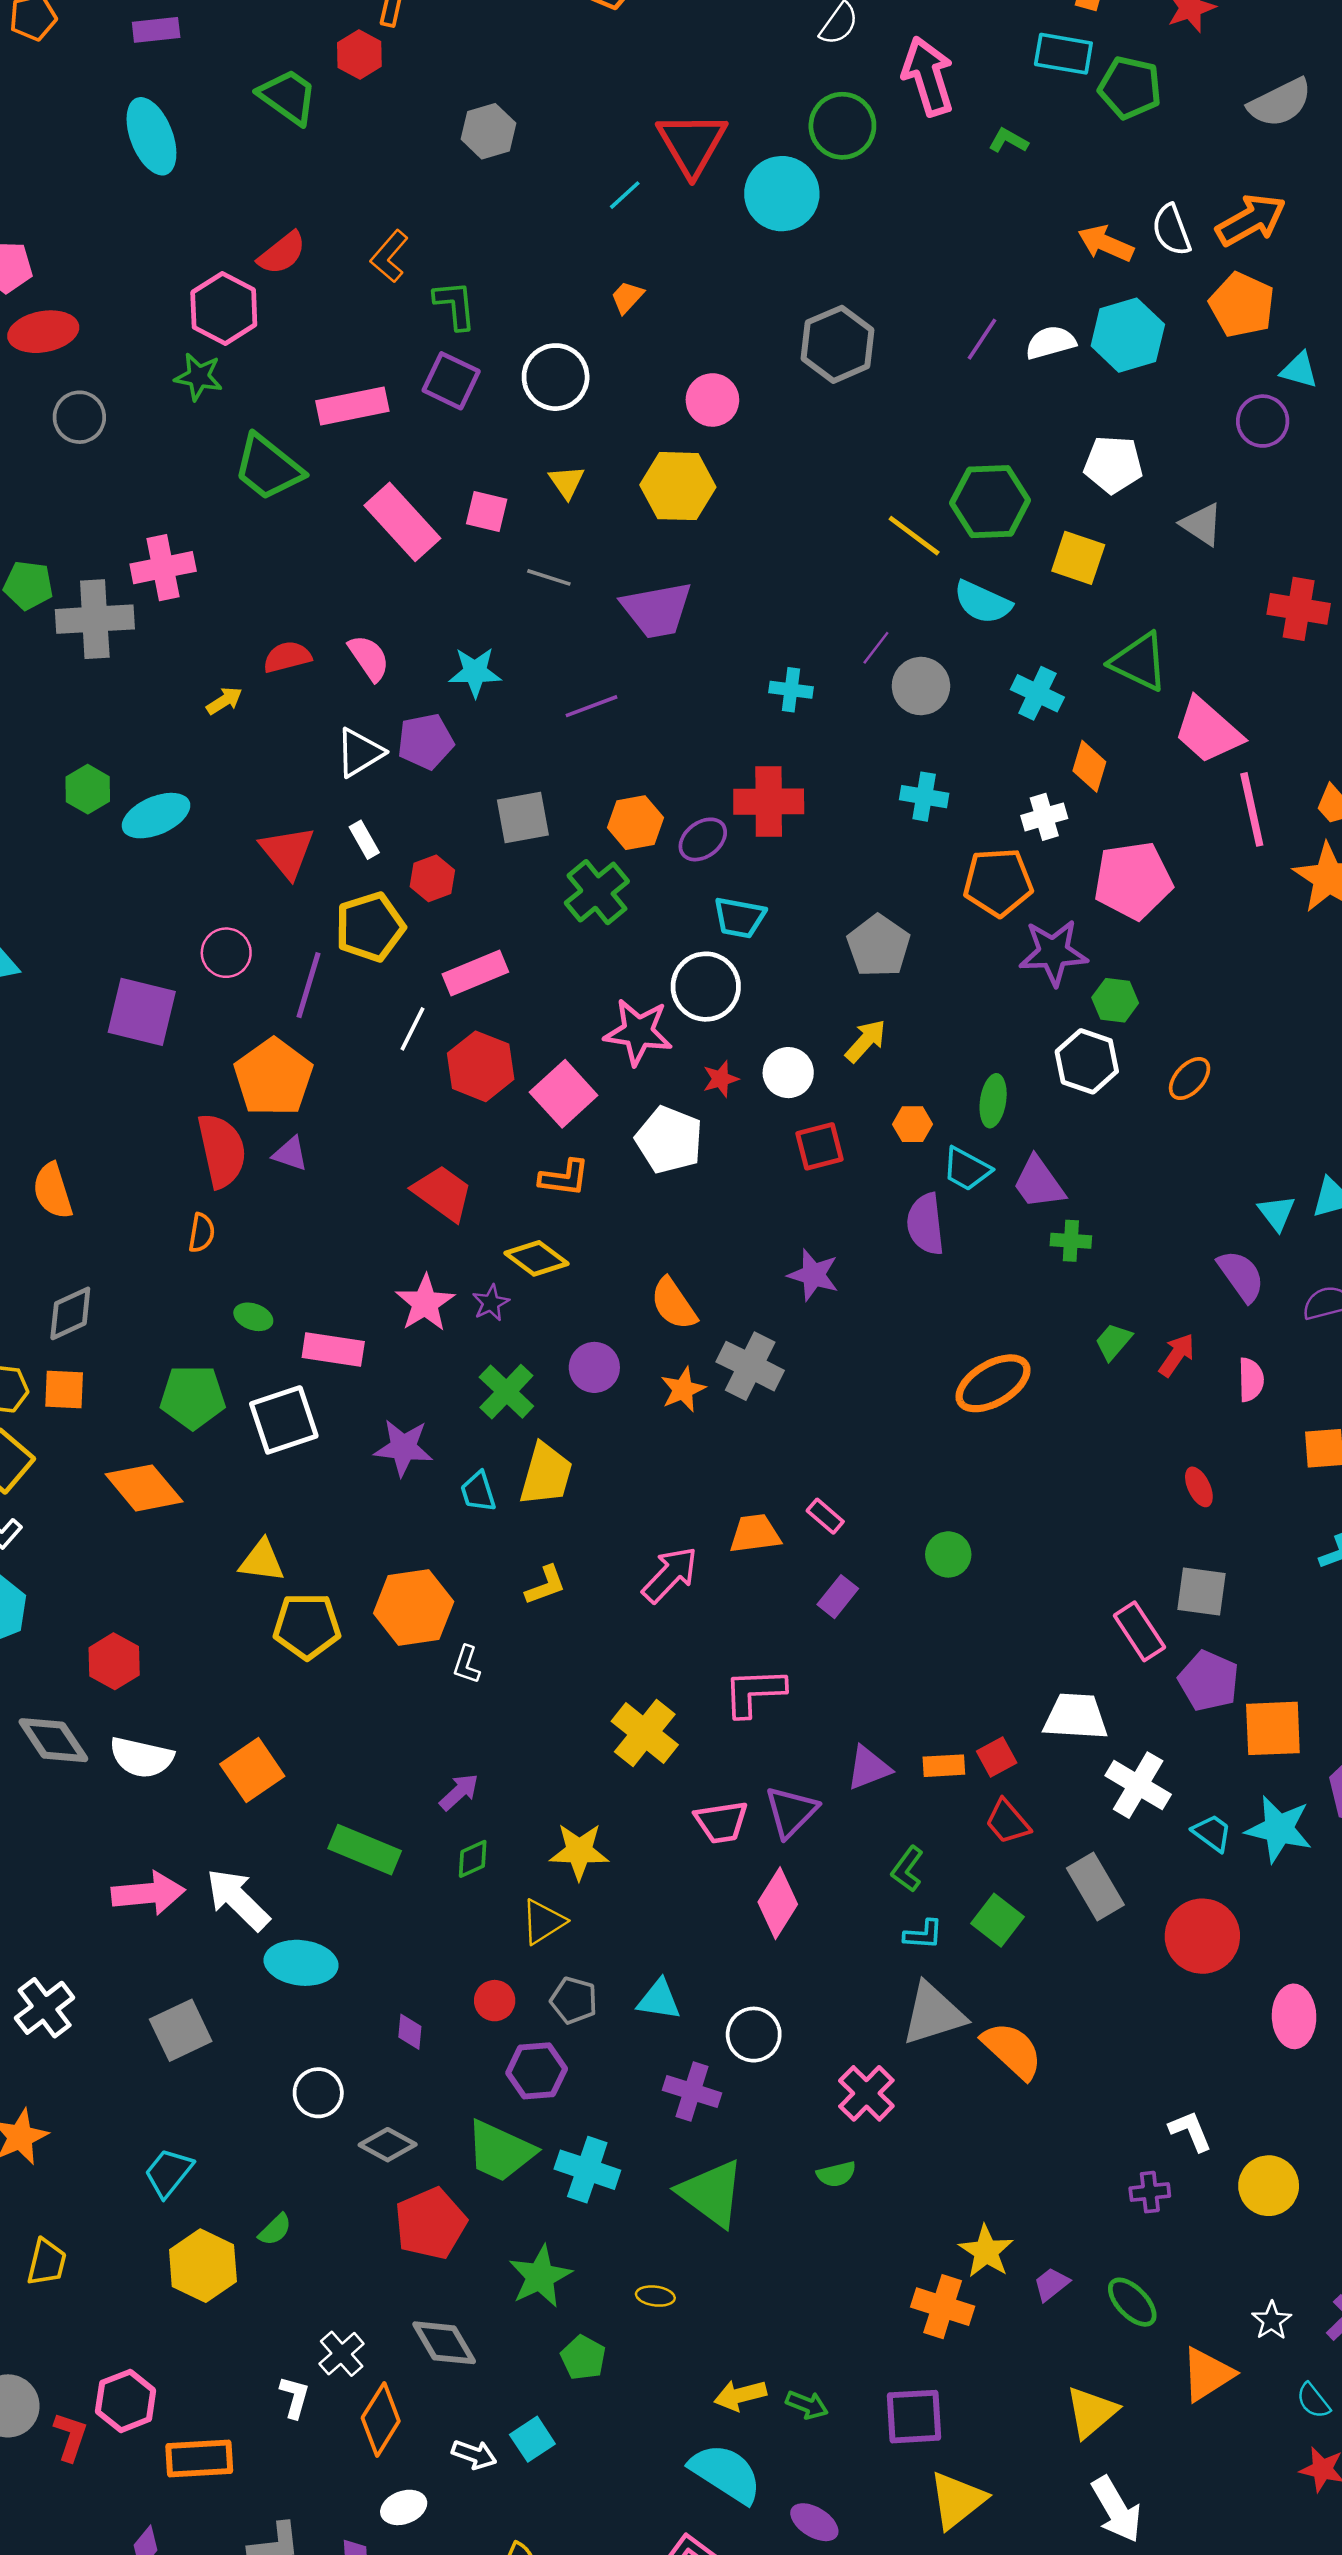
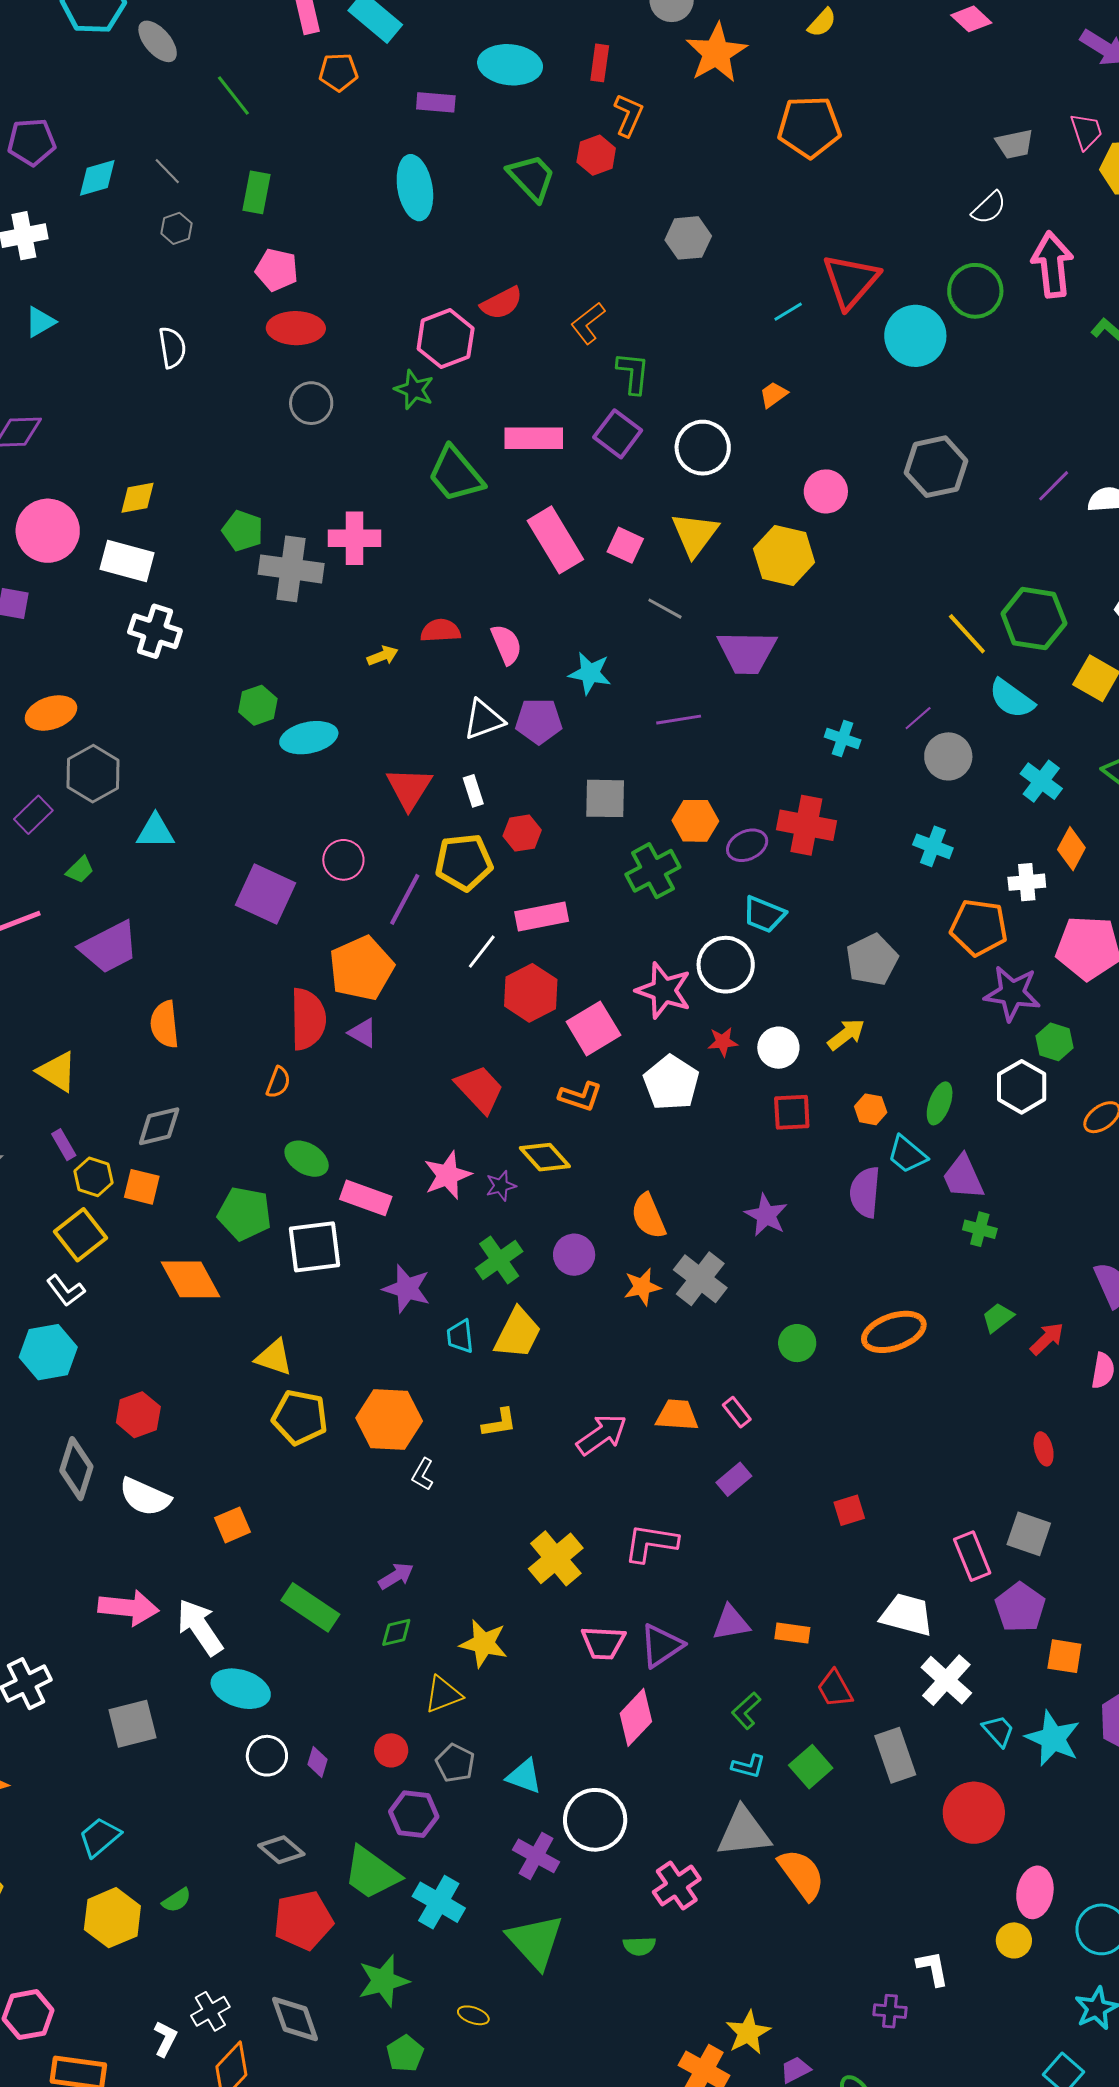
yellow triangle: (567, 482) -> (695, 534), size x1.6
green ellipse: (253, 1317) -> (307, 1159), size x1.4
green circle: (948, 1554) -> (797, 1343), moved
orange square: (1273, 1728) -> (1064, 1656), size x0.7
gray diamond: (53, 1740) -> (76, 1469), turned 40
red square: (997, 1757) -> (849, 1510), moved
orange square: (252, 1770) -> (232, 1525), size x0.7
white circle: (754, 2035) -> (595, 1820), size x1.4
white circle: (318, 2093) -> (267, 1756), moved
yellow circle: (1269, 2186) -> (1014, 1940), moved, size x0.7

